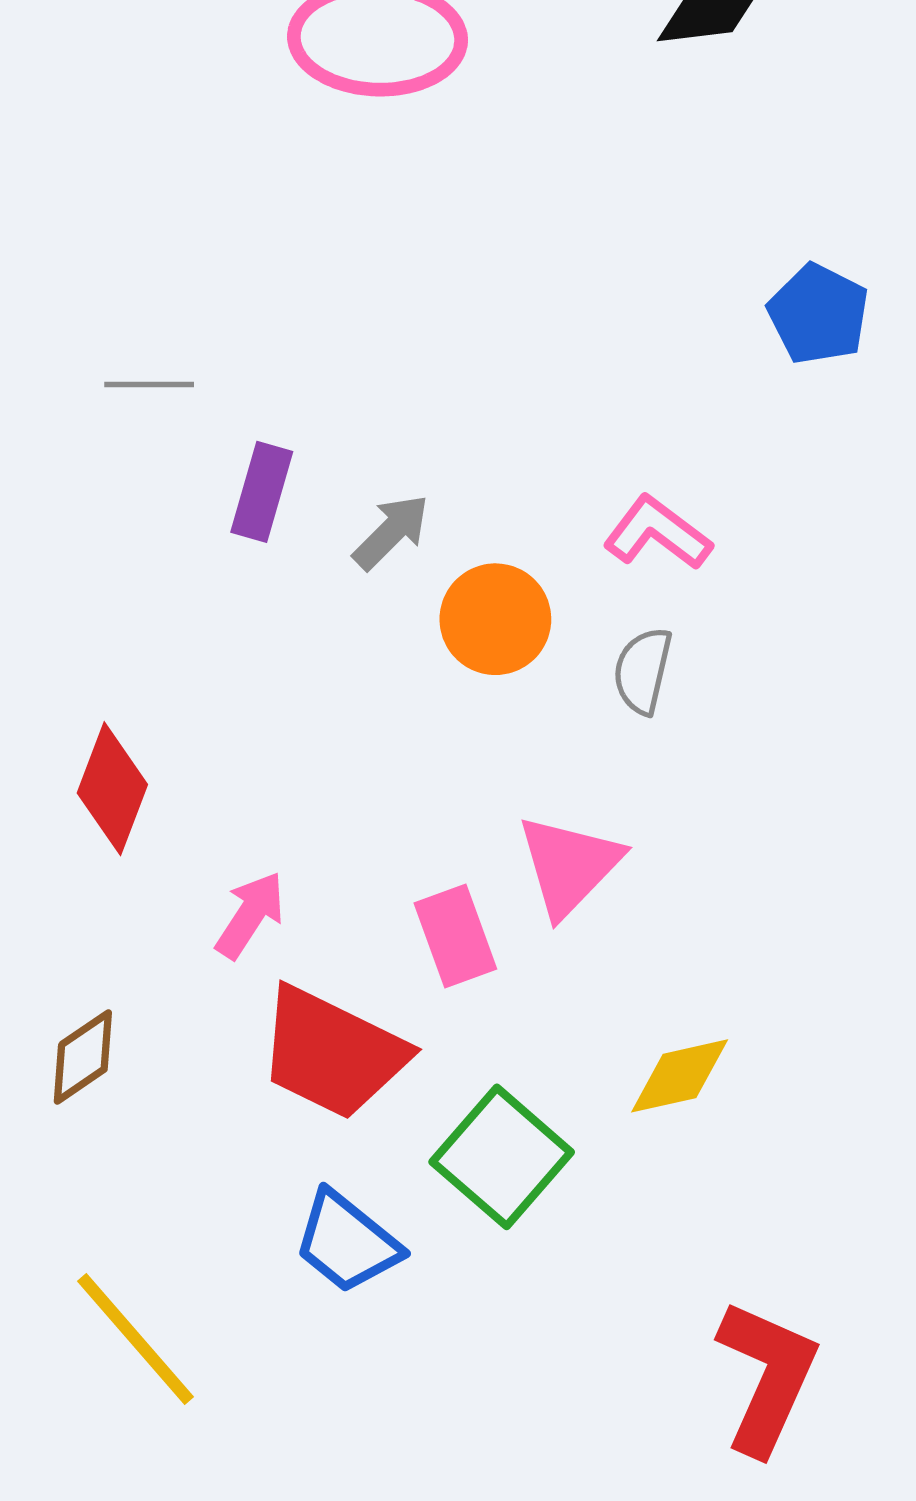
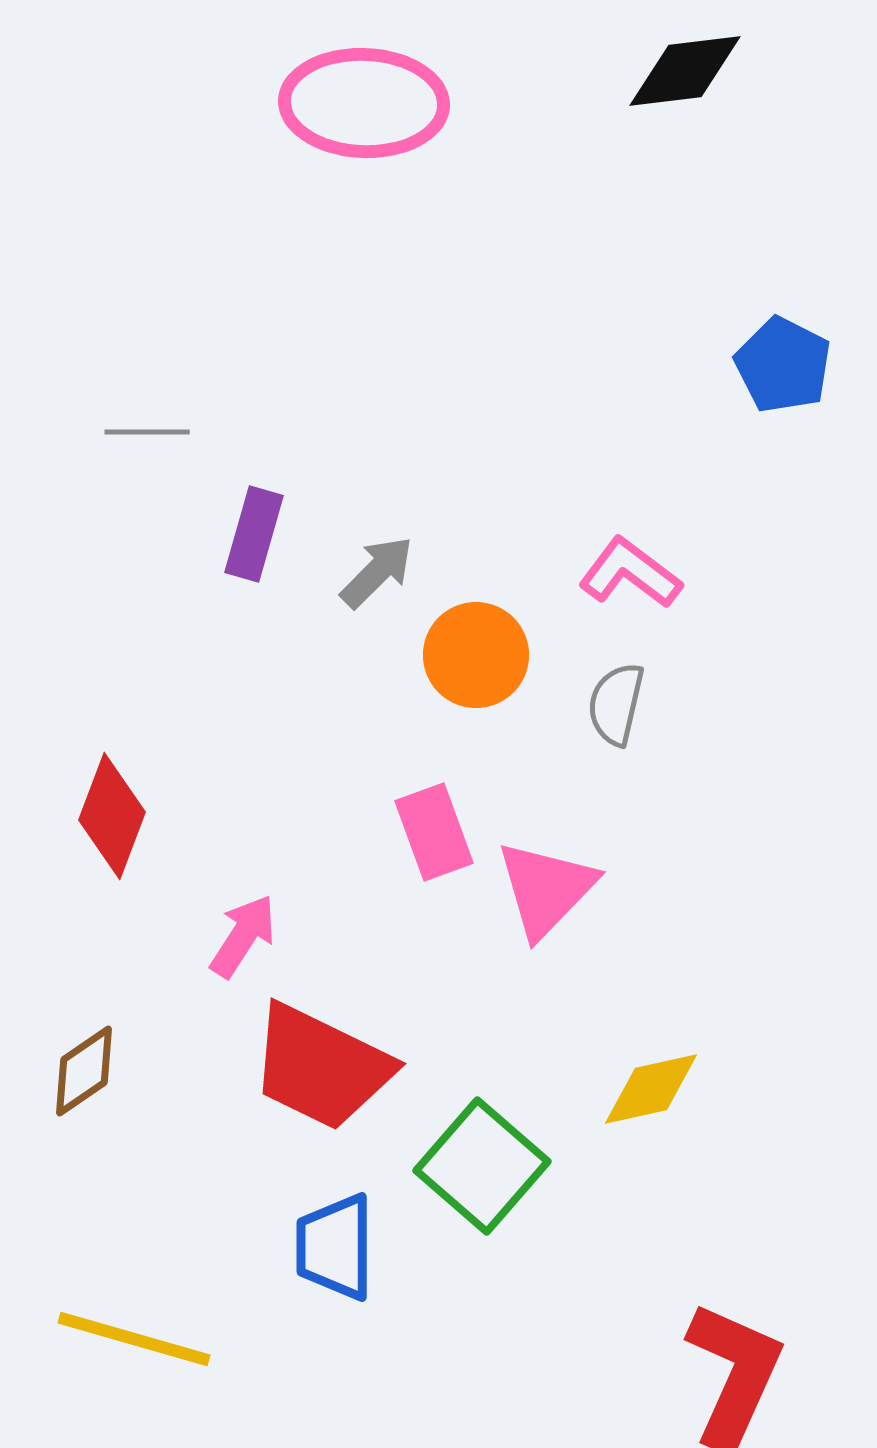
pink rectangle: (455, 936) -> (434, 832), moved
blue trapezoid: (347, 1242) -> (335, 1247), turned 51
yellow line: (135, 1339) -> (134, 1339), turned -33

